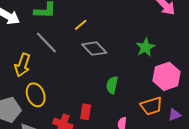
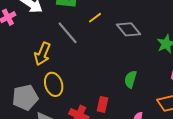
yellow line: (81, 25) -> (95, 18), moved
gray diamond: (94, 49) -> (129, 29), moved

